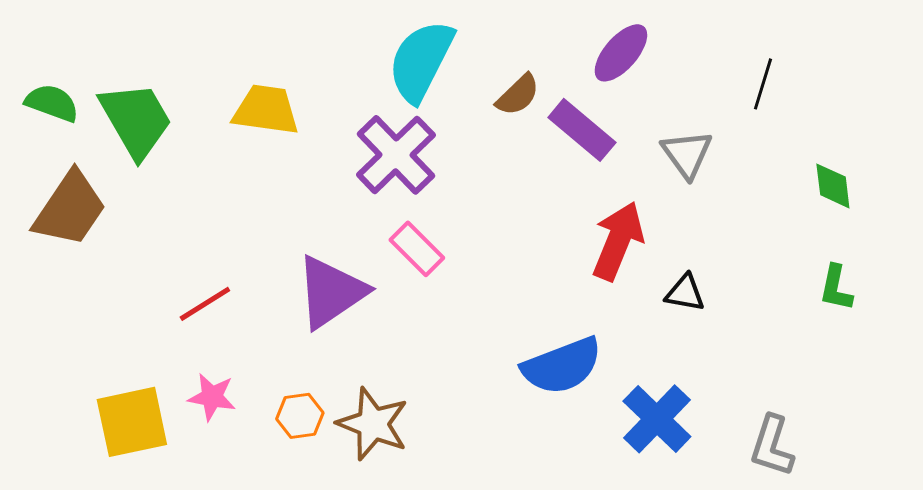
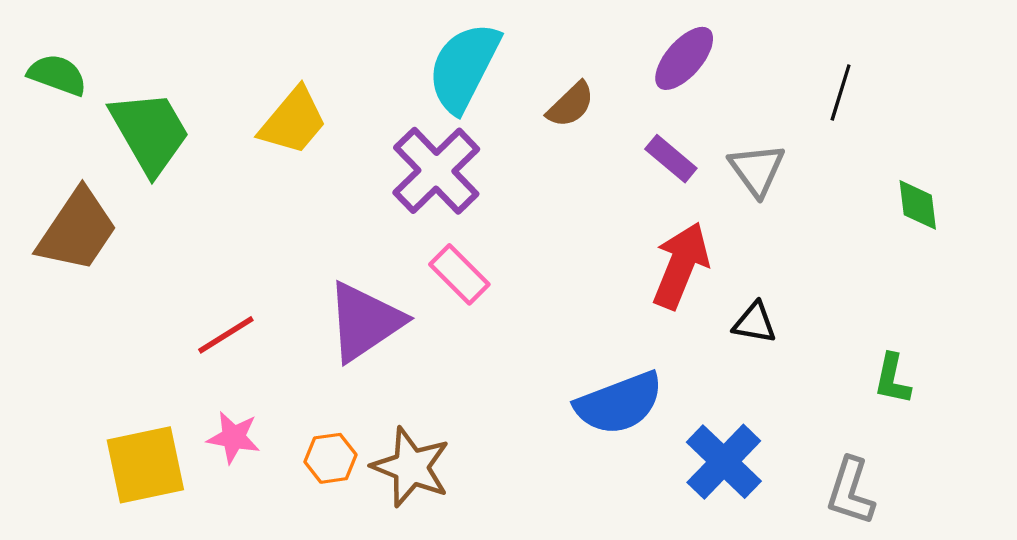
green semicircle: (52, 103) -> (57, 75), moved
yellow trapezoid: (266, 110) -> (293, 121), turned 122
purple rectangle: (582, 130) -> (671, 159), moved, size x0.7
green L-shape: (836, 288) -> (892, 379), moved

